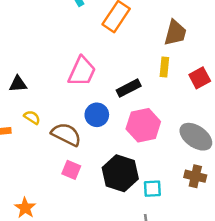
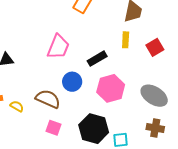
yellow semicircle: (32, 117) -> (17, 106), moved

